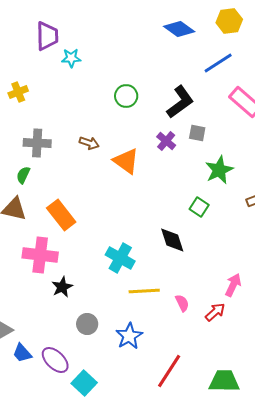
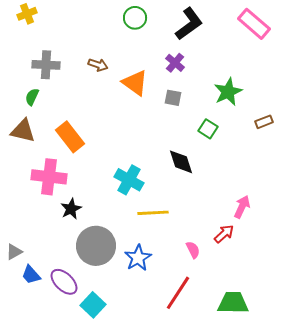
gray square: (197, 133) -> (173, 98), moved
pink semicircle: (182, 303) -> (193, 250), moved
gray circle: (87, 324) -> (96, 246), size x1.8

